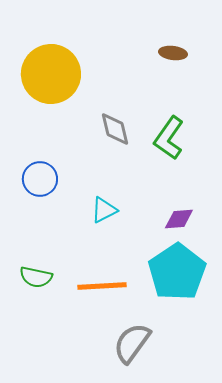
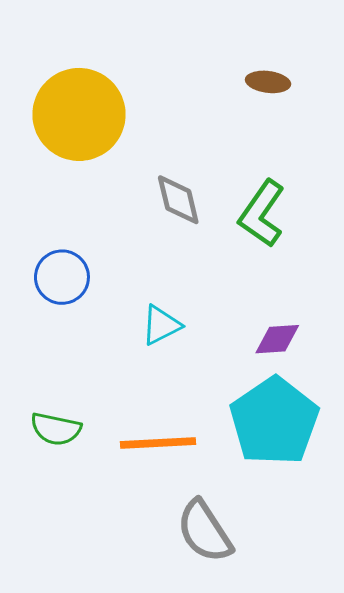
gray semicircle: (132, 343) -> (205, 531), turned -69

